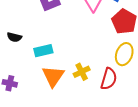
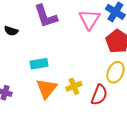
black semicircle: (14, 37) -> (11, 31), moved

